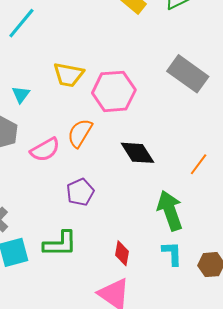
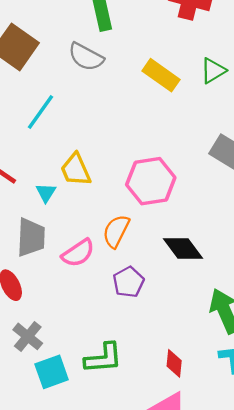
yellow trapezoid: (68, 75) -> (76, 170), moved, turned 60
purple pentagon: (80, 192) -> (128, 282), moved

